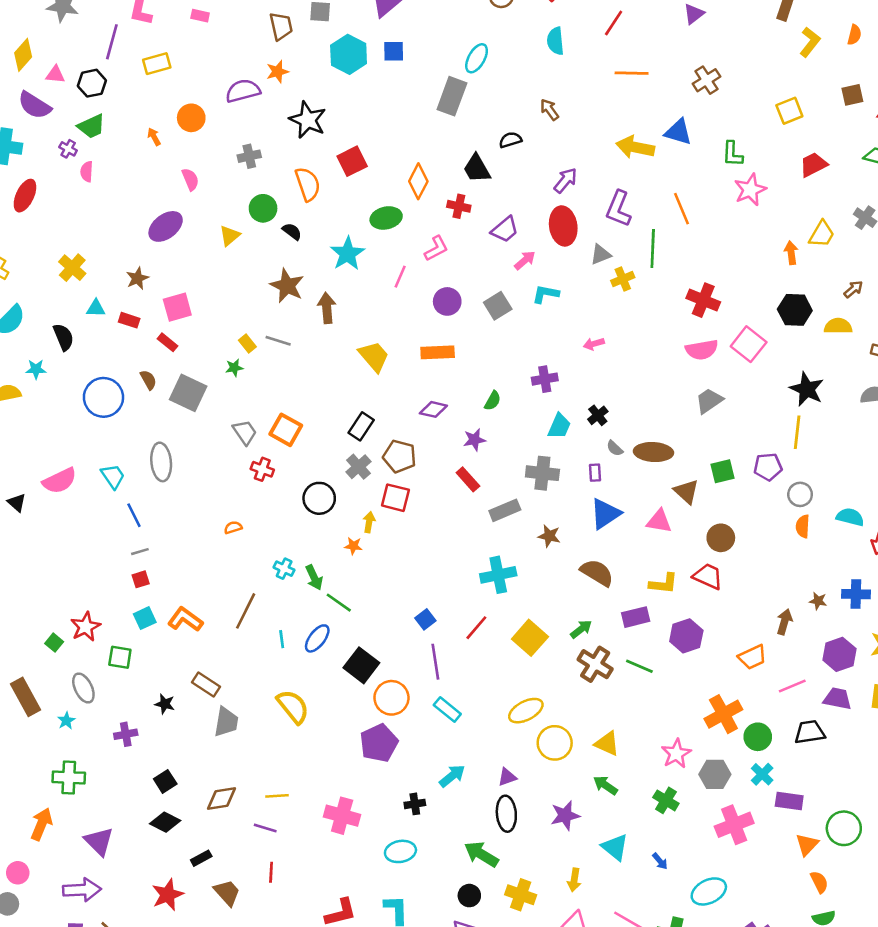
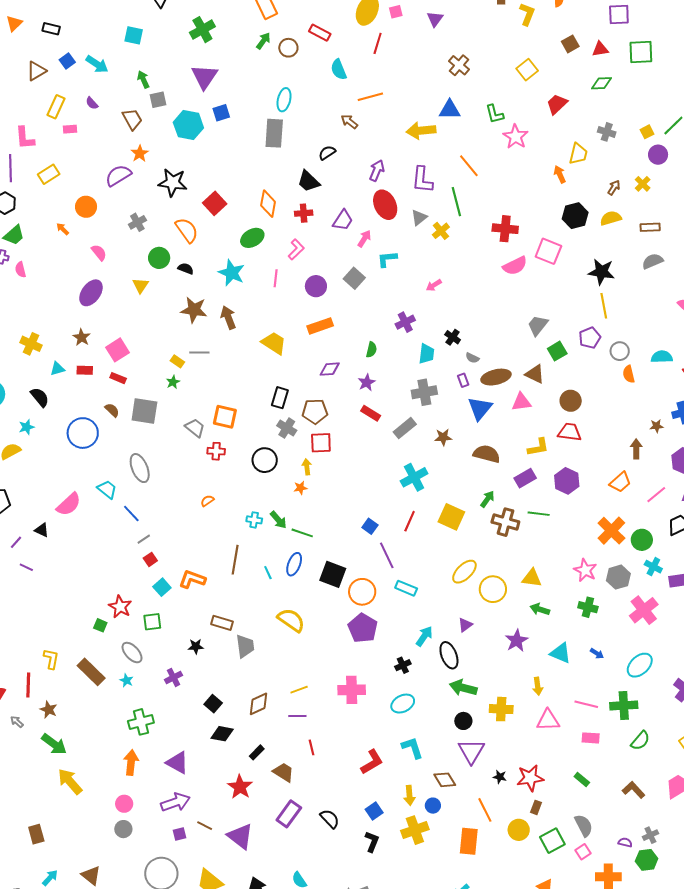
orange line: (632, 73) -> (370, 97), moved
gray trapezoid: (709, 401) -> (538, 325), moved
brown ellipse: (653, 452) -> (496, 377), moved
black ellipse: (506, 814) -> (449, 655), moved

